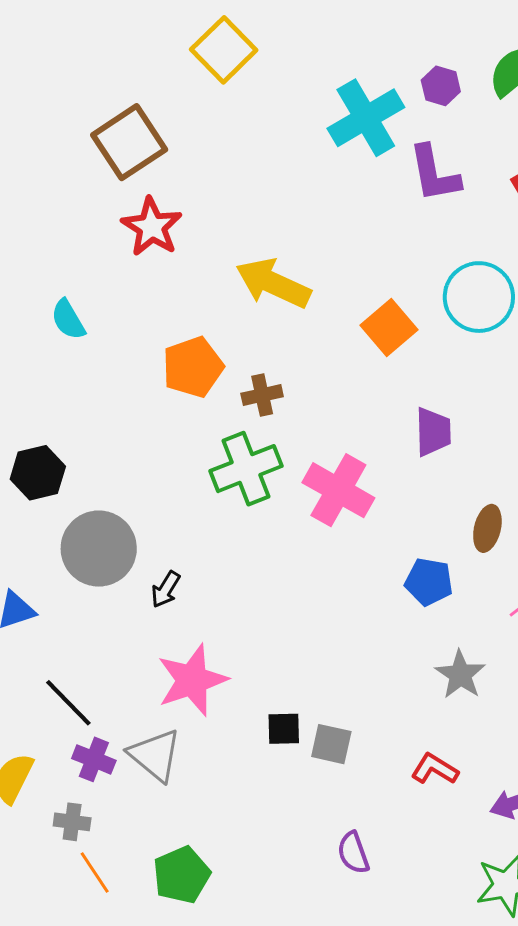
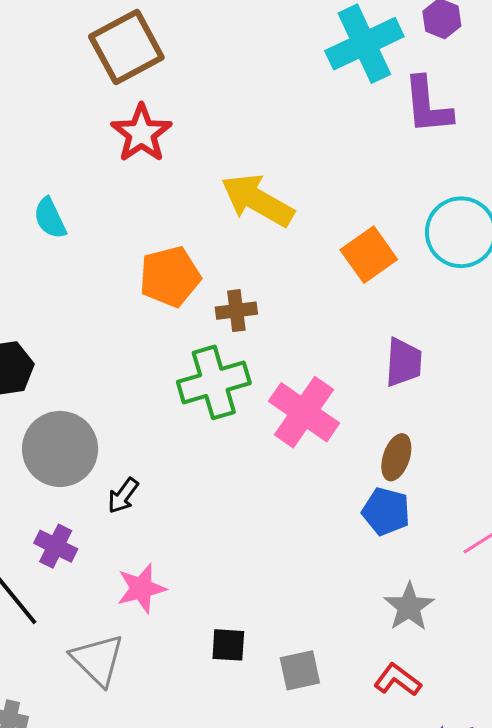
brown ellipse: (487, 528) -> (396, 457), moved
pink star: (192, 680) -> (141, 588), size x0.7
gray square: (331, 744) -> (300, 670), moved, turned -30
purple cross: (94, 759) -> (56, 546), moved
red L-shape: (435, 769) -> (397, 680), moved

